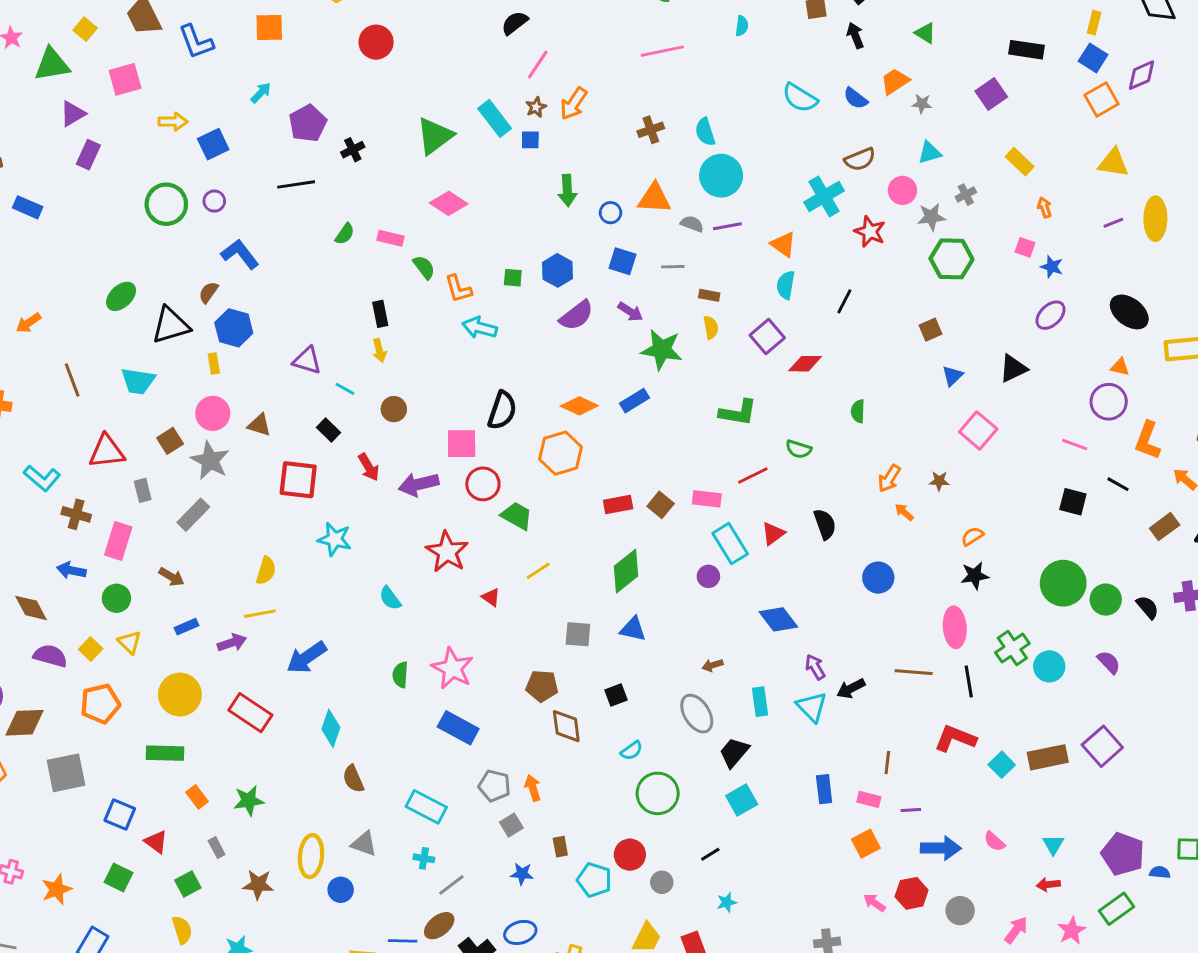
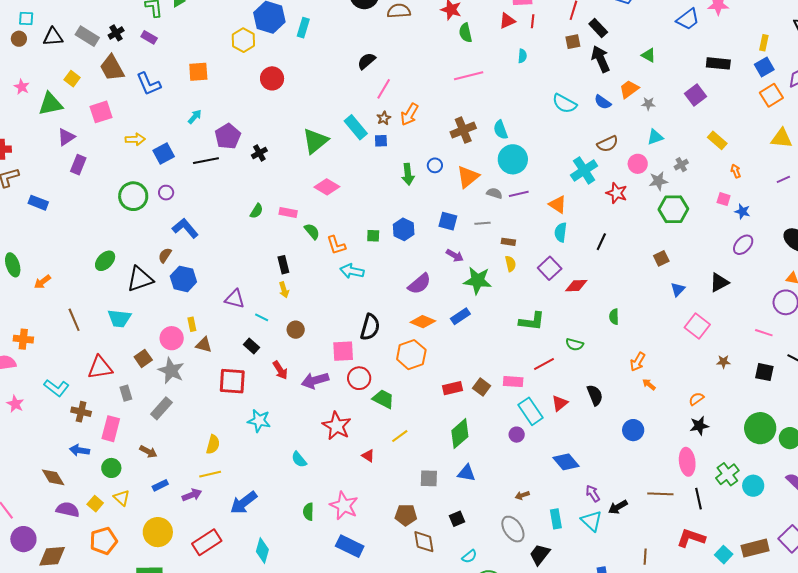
black arrow: (855, 35) -> (601, 59), size x1.5
blue square: (1093, 58) -> (764, 67), turned 30
brown cross: (651, 130) -> (463, 130), size x1.4
black line: (296, 184) -> (206, 161), moved
orange triangle: (654, 198) -> (468, 177), turned -40
blue circle: (610, 213) -> (435, 165), moved
purple semicircle: (576, 315) -> (419, 284), moved
yellow rectangle: (214, 364) -> (192, 324), moved
brown star: (939, 481) -> (723, 362), moved
red rectangle: (250, 713) -> (207, 542), turned -64

